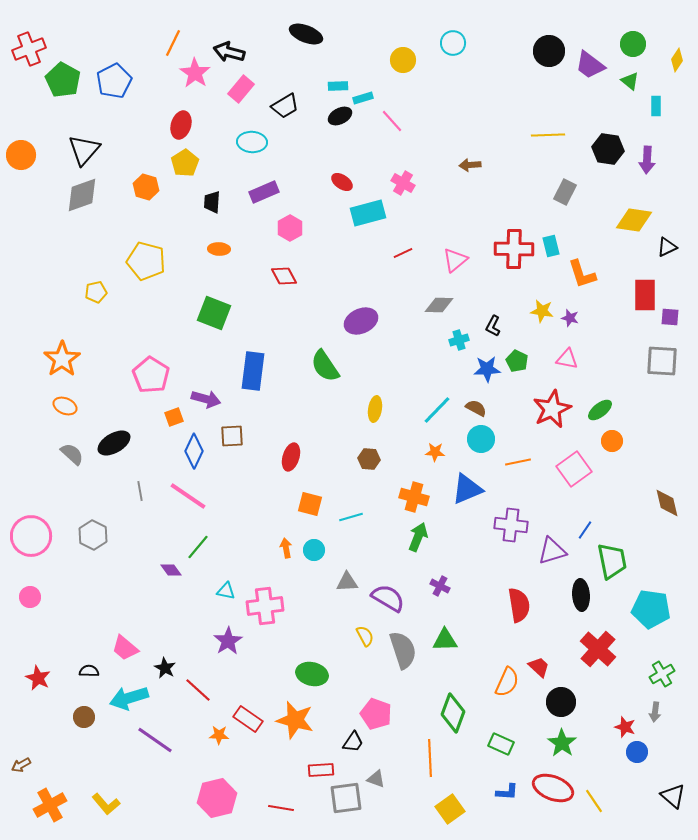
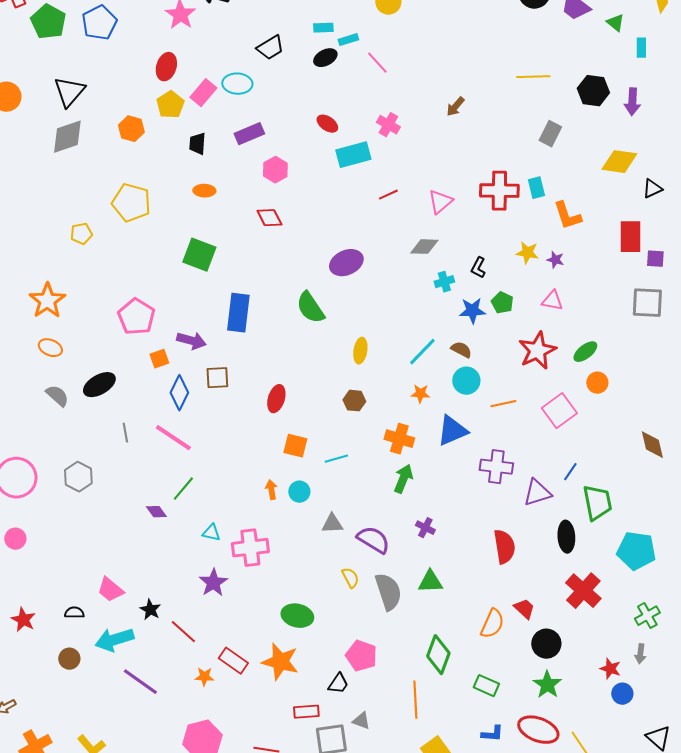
pink rectangle: (241, 89) -> (203, 93), moved
brown arrow: (470, 165) -> (455, 107), turned -45

